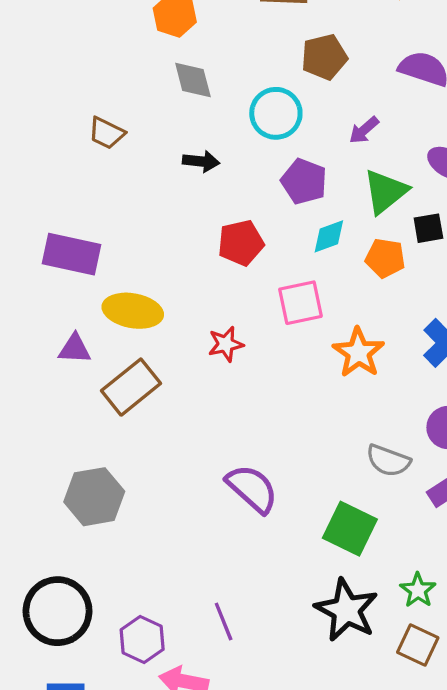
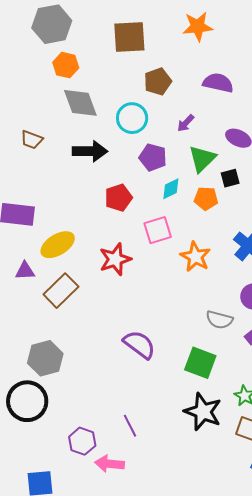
gray diamond: (193, 80) -> (80, 103), size x1.4
black arrow: (201, 161) -> (90, 151), size x1.6
yellow ellipse: (133, 311) -> (58, 245), turned -36
red star: (226, 344) -> (115, 259), size x1.5
black circle: (58, 611) -> (27, 401), moved

